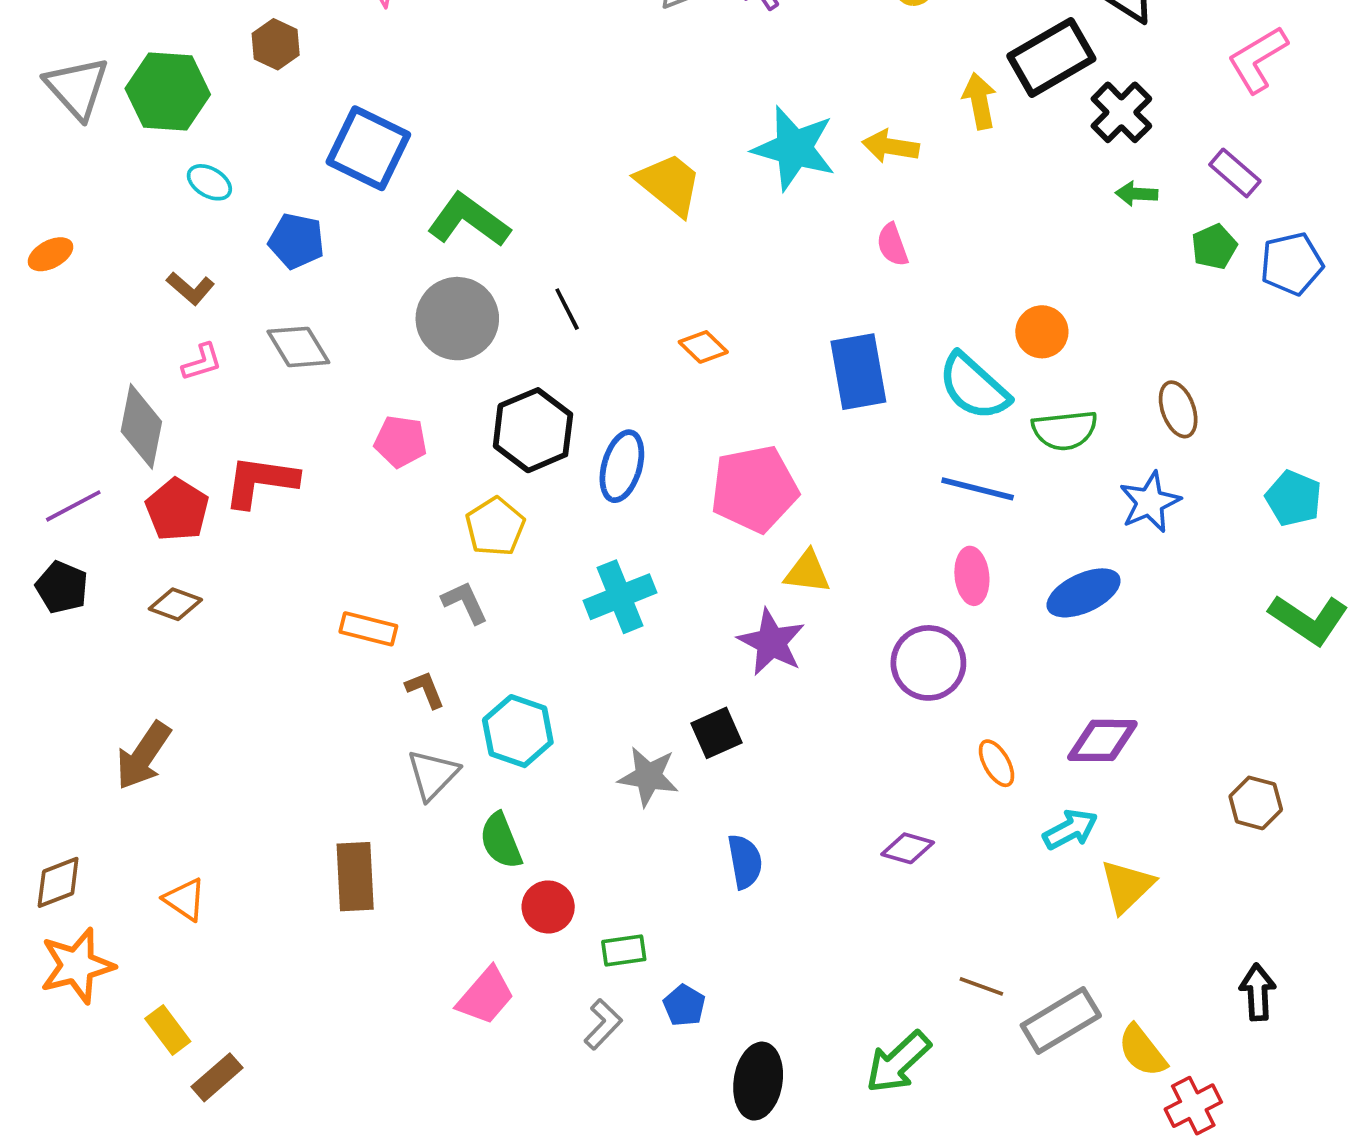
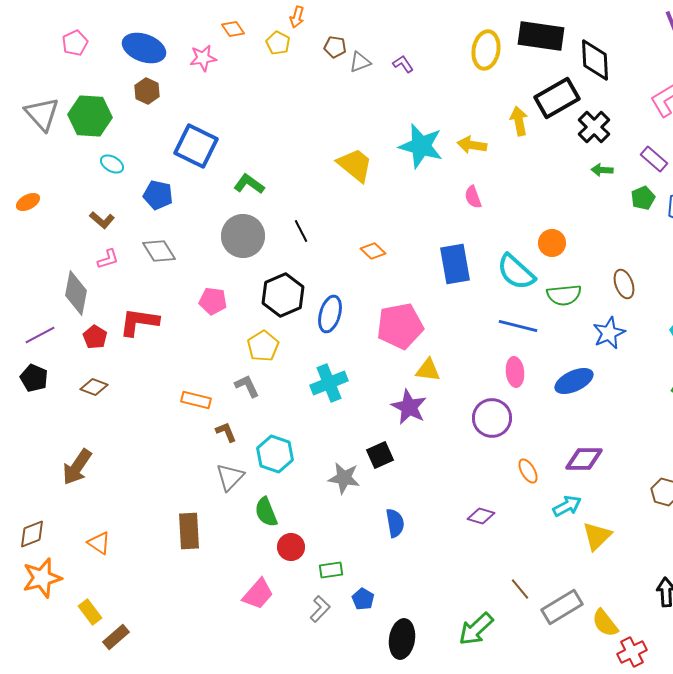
green L-shape: (469, 220) -> (249, 184), size x0.7
red pentagon: (177, 510) -> (95, 337), size x0.7
brown line: (981, 986) -> (520, 589), turned 30

